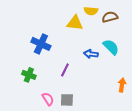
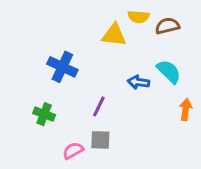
orange arrow: (122, 85) -> (186, 110), moved
pink semicircle: (48, 99) -> (73, 151), turned -88
gray square: (67, 100) -> (100, 140), moved

